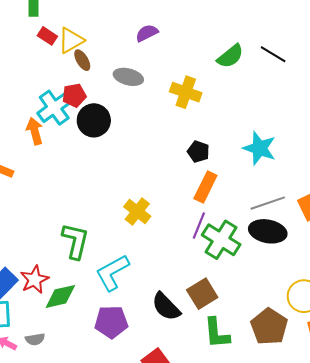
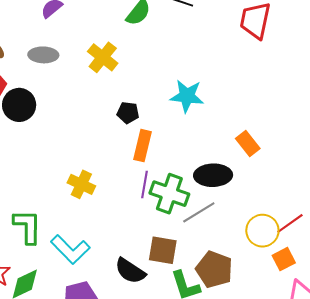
yellow cross: (186, 92) -> (103, 57), turned 32
gray line: (268, 203) -> (199, 212), moved
cyan L-shape: (112, 273) -> (70, 249), turned -93
brown square: (202, 294) -> (163, 250), turned -36
brown pentagon: (269, 327) -> (214, 269), moved

